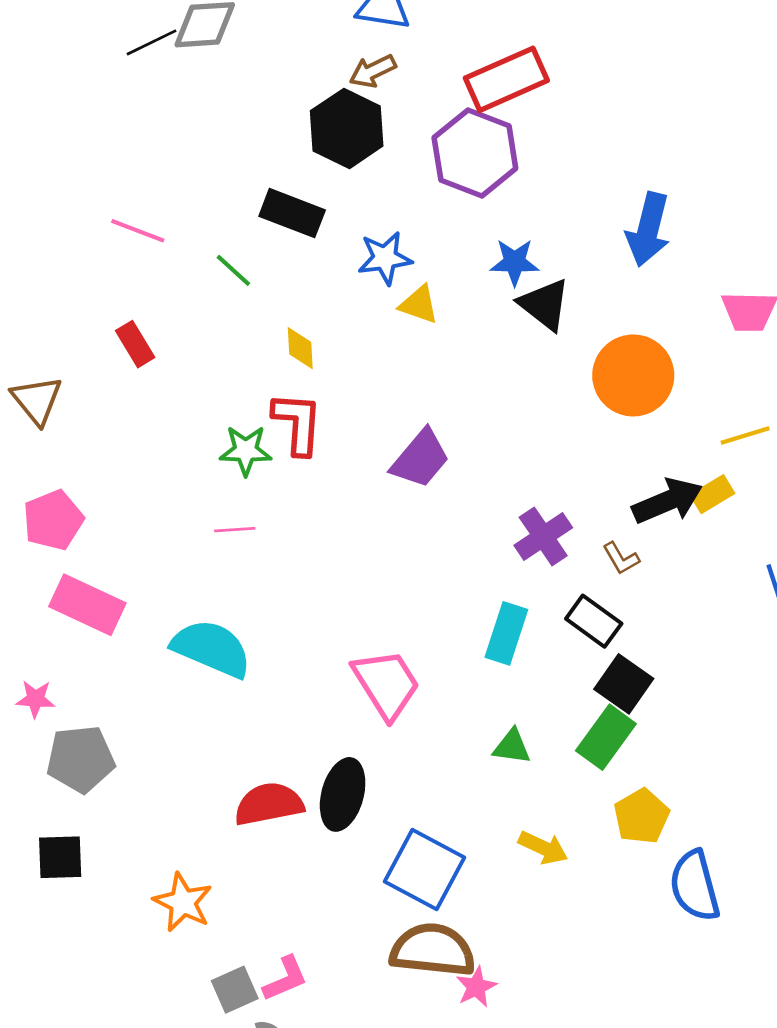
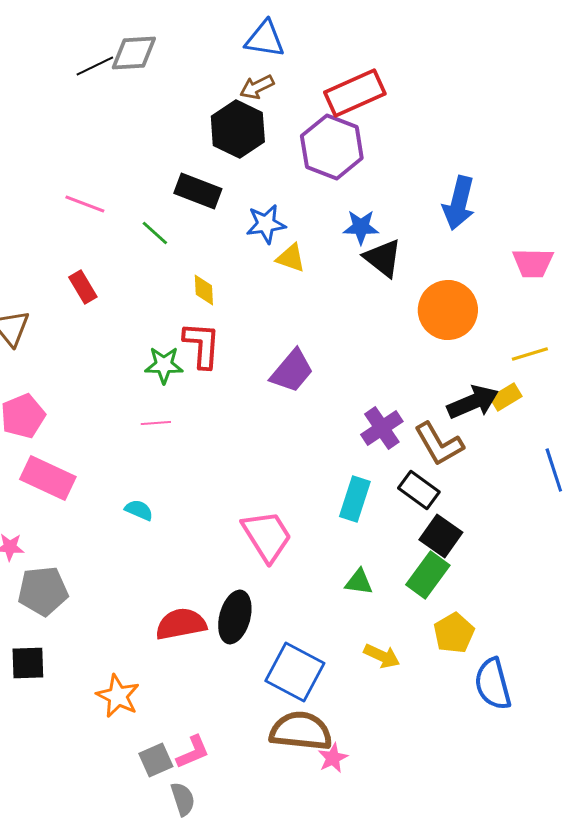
brown L-shape: (621, 558) -> (439, 444), size x1.8
cyan semicircle: (212, 648) -> (139, 510), size x0.5

